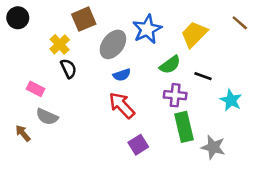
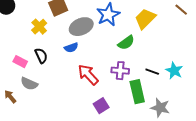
gray ellipse: (113, 44) -> (81, 27), turned 30
black semicircle: (69, 69) -> (41, 56), moved
blue semicircle: (122, 75) -> (71, 48), moved
black line: (203, 76) -> (152, 72), moved
purple cross: (175, 95) -> (120, 71), moved

